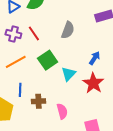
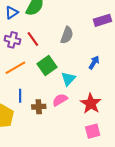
red star: (93, 83) -> (91, 104), moved
pink semicircle: (62, 111) -> (60, 100), moved, turned -105

